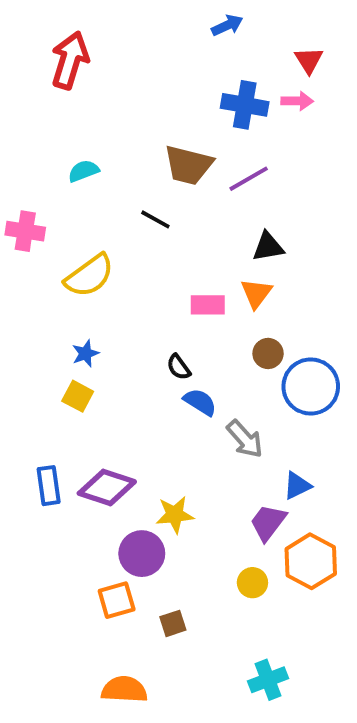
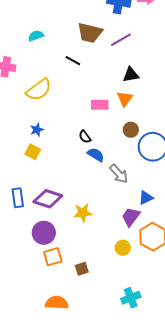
purple circle: (142, 554) -> (44, 233), moved

